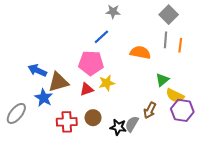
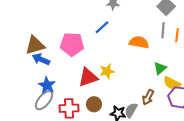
pink pentagon: (91, 63) -> (72, 44), moved
brown triangle: (58, 82) -> (35, 45), moved
red triangle: (87, 89) -> (88, 77), size x1.5
gray ellipse: (16, 113) -> (44, 100), moved

